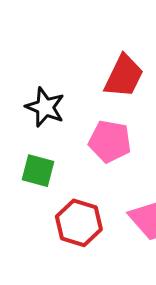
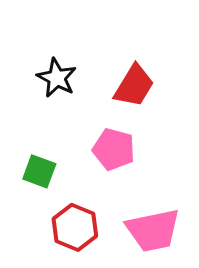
black star: (45, 107) -> (57, 78), moved

